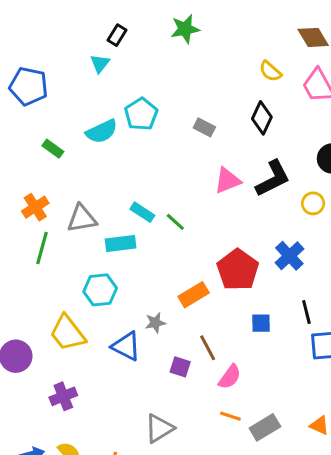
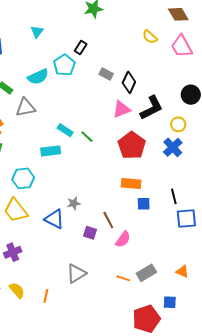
black rectangle: (117, 35) -> (81, 47), moved
black diamond: (262, 118) -> (129, 82), moved
gray triangle: (82, 219) -> (25, 107), moved
blue cross: (289, 256) -> (173, 147), moved
red pentagon: (238, 270) -> (132, 145), moved
cyan hexagon: (100, 290) -> (23, 178), moved
orange rectangle: (194, 295) -> (131, 183), moved, turned 36
orange line: (230, 416) -> (123, 278), moved

